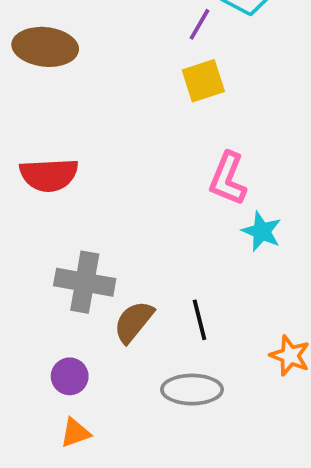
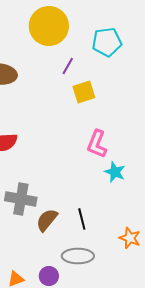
purple line: (200, 24) -> (68, 66), moved
purple circle: (70, 376) -> (49, 276), moved

